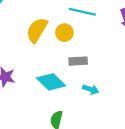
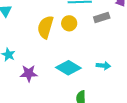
gray rectangle: (78, 61) -> (102, 17), moved

